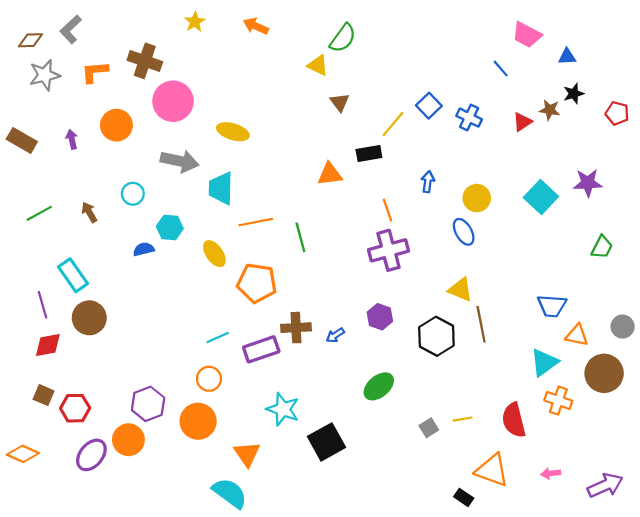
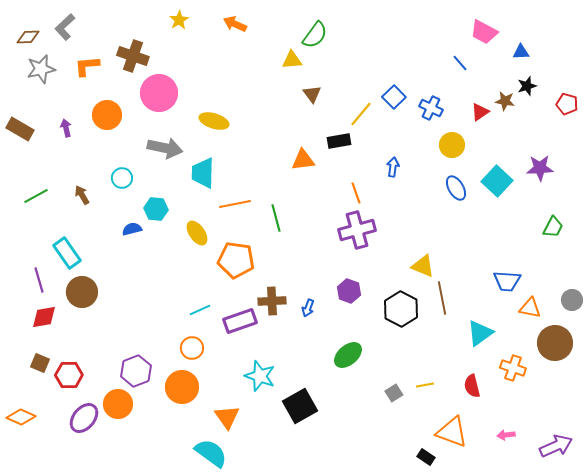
yellow triangle: (318, 65) -> (292, 60), turned -30
yellow circle: (477, 198) -> (452, 145), moved
blue ellipse: (464, 232) -> (456, 188), moved
blue arrow: (335, 335) -> (308, 308), turned -36
cyan triangle: (544, 362) -> (480, 333), moved
red semicircle: (514, 420) -> (472, 386), size x0.7

